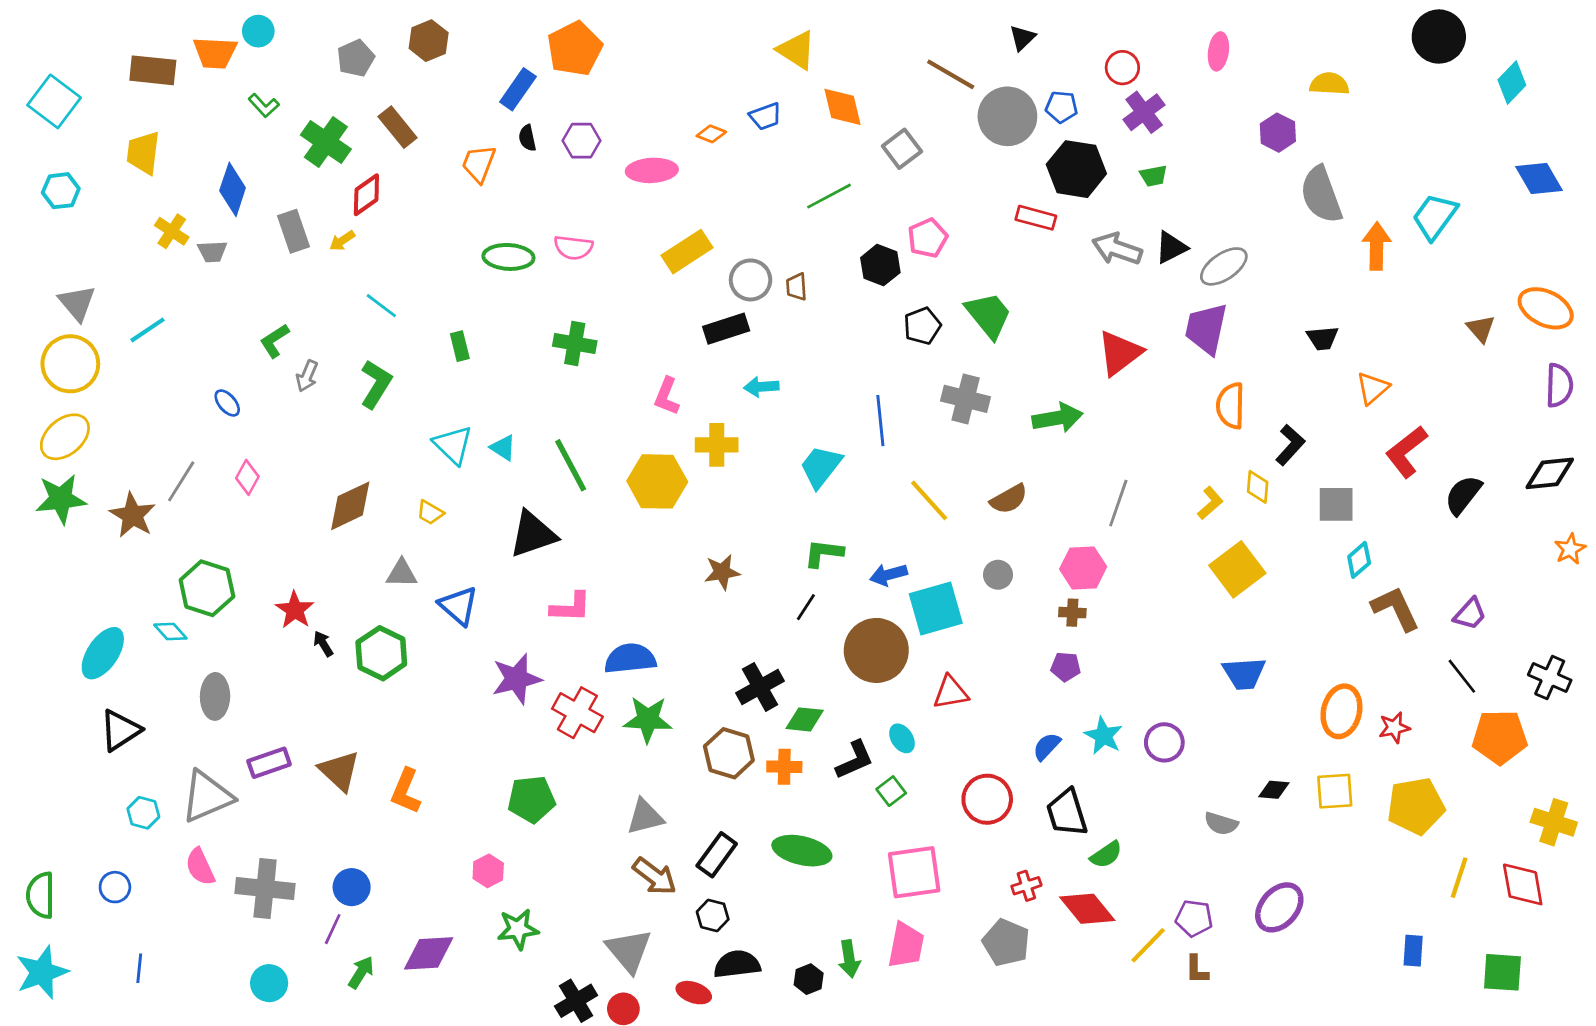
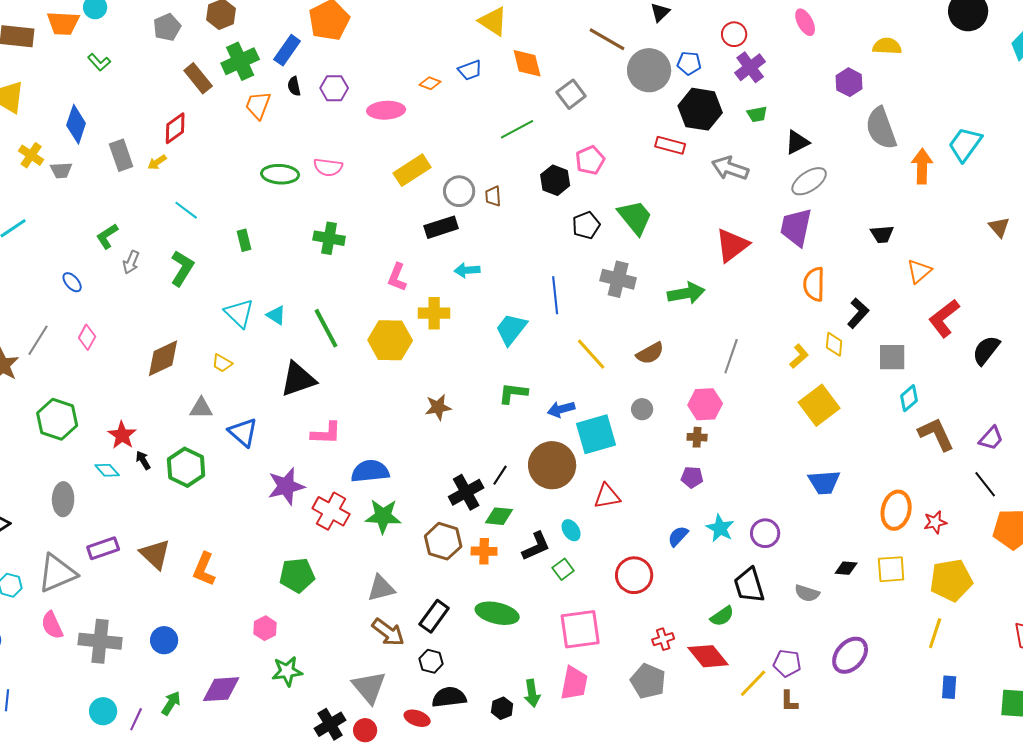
pink ellipse: (1218, 51) -> (805, 22), turned -36
green cross: (326, 142) -> (240, 61), moved, turned 30
black triangle: (1171, 247) -> (797, 142), moved
black line: (806, 607) -> (500, 475), moved
cyan diamond: (170, 632) -> (107, 470), moved
black trapezoid: (1067, 813) -> (749, 585), moved
yellow line: (1459, 878) -> (935, 633), moved
purple line: (333, 929) -> (136, 719), moved

